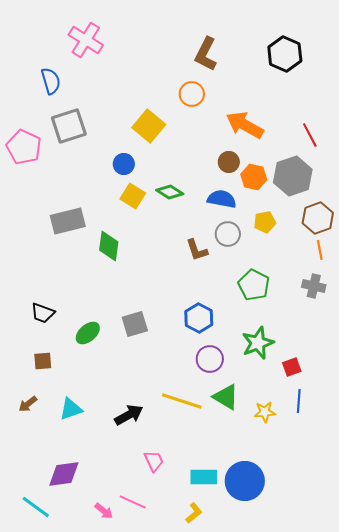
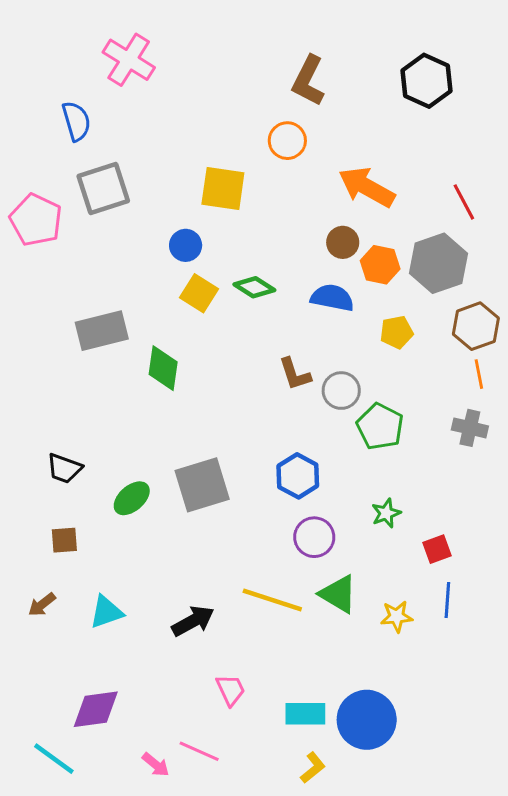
yellow square: (149, 126) -> (223, 188), turned -32
gray circle: (228, 234) -> (341, 391), moved
gray square: (135, 324) -> (202, 485), size x1.4
green star: (258, 343) -> (386, 513), size x0.6
yellow L-shape: (194, 513) -> (313, 768), moved

